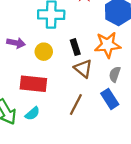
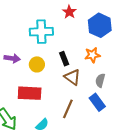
orange star: (108, 45) -> (92, 55), size x0.7
cyan semicircle: (32, 114) -> (42, 125), moved

